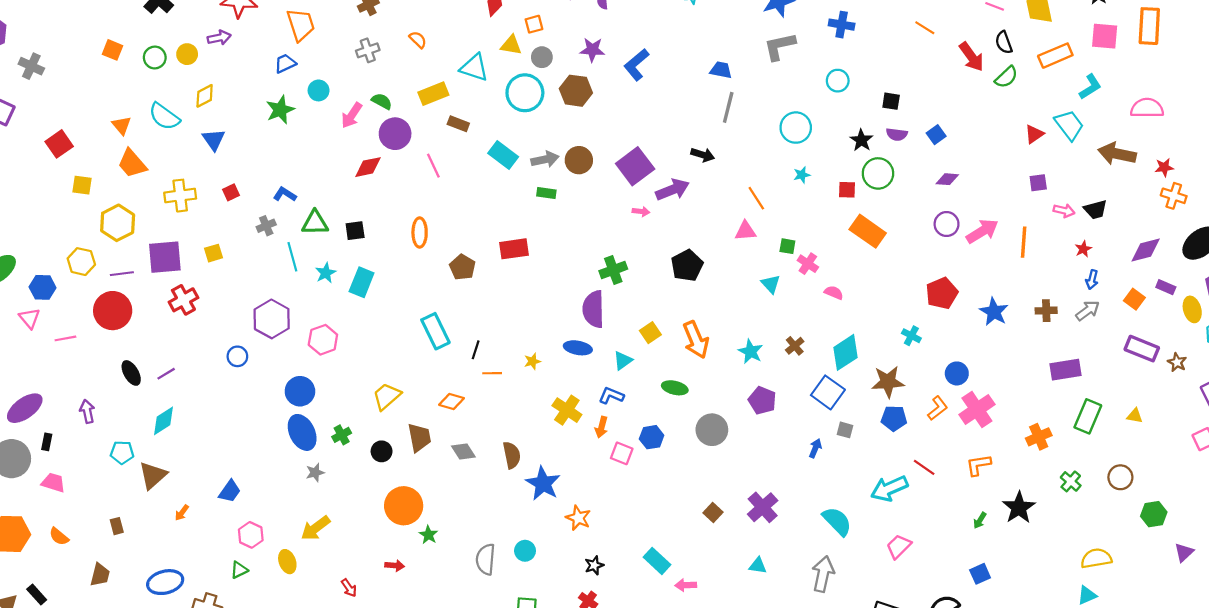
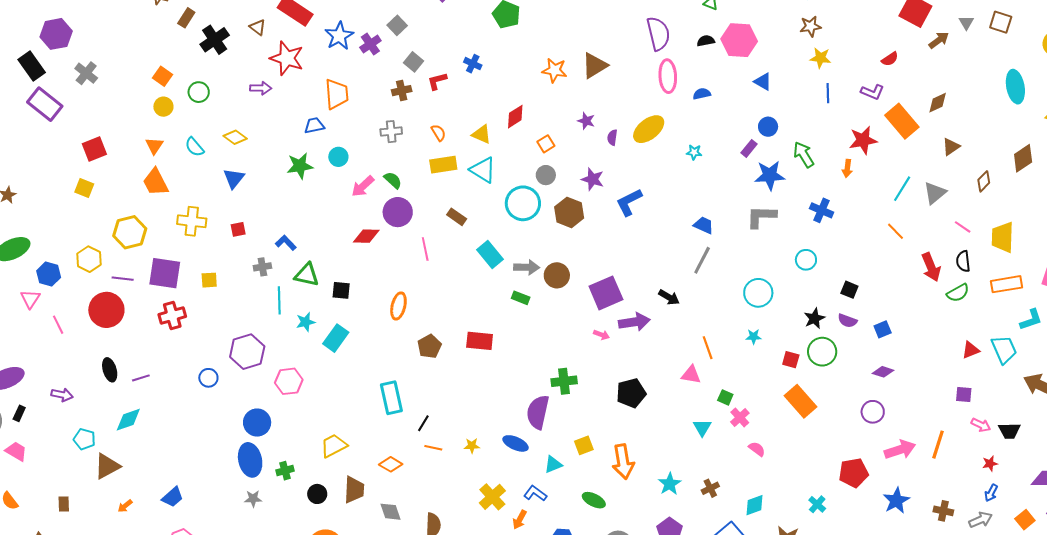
orange square: (534, 24) -> (546, 144), turned -30
yellow triangle: (511, 45) -> (482, 134), moved
yellow circle: (187, 54) -> (163, 107), moved
yellow rectangle: (433, 94) -> (443, 165), moved
yellow diamond: (205, 96) -> (235, 137), turned 50
cyan semicircle: (164, 116) -> (194, 147), size x0.7
yellow square: (82, 185) -> (84, 188), moved
pink arrow: (982, 231) -> (900, 450), moved
pink line: (65, 338) -> (58, 325), turned 60
cyan diamond: (846, 352) -> (755, 505), size x0.7
purple arrow: (87, 411) -> (62, 395), turned 100

